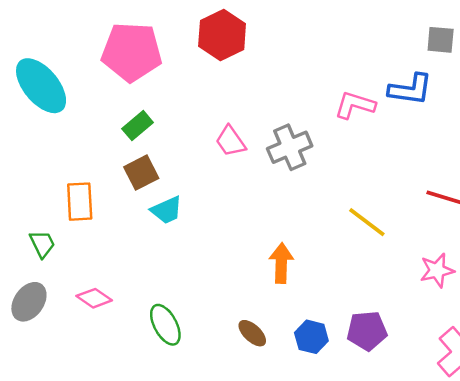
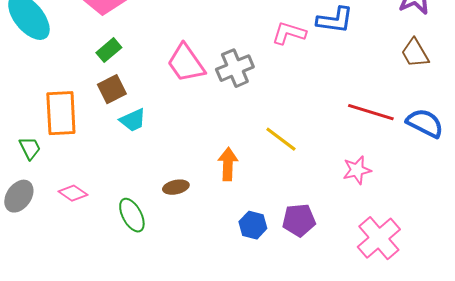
pink trapezoid: (231, 141) -> (186, 63), size x1.5
orange rectangle: (80, 202) -> (61, 113), size x1.4
yellow line: (367, 222) -> (281, 139), moved
brown ellipse: (252, 333) -> (176, 187), moved, turned -55

